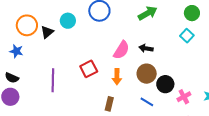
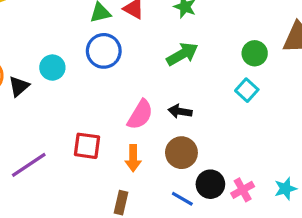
red square: (89, 69) -> (87, 146), turned 36
purple line: (53, 80) -> (29, 165), turned 55
black circle: (165, 84) -> (210, 184), moved

